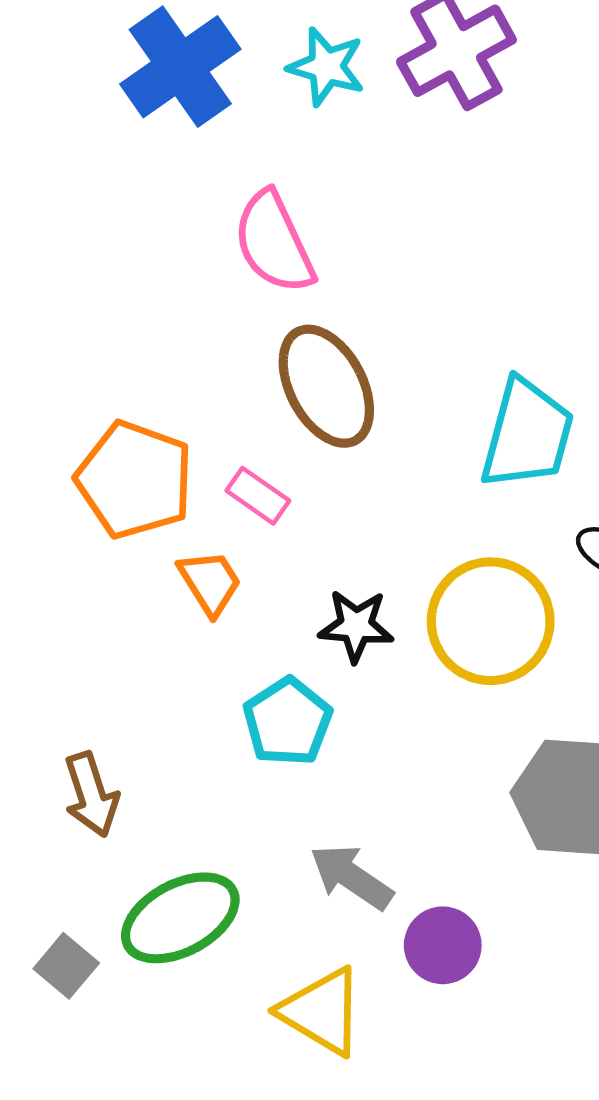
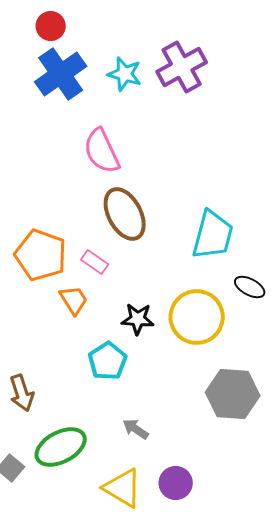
gray arrow: (351, 877) -> (136, 429), size x0.7
purple circle: (443, 945) -> (176, 483), moved

